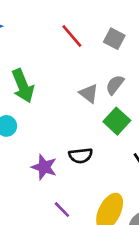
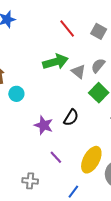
green arrow: (23, 86) -> (55, 62), moved, turned -85
black semicircle: (81, 156) -> (71, 118), turned -54

